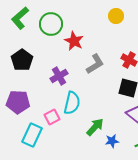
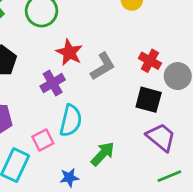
red star: (74, 41) -> (69, 52), moved
blue star: (112, 141) -> (69, 178), moved

